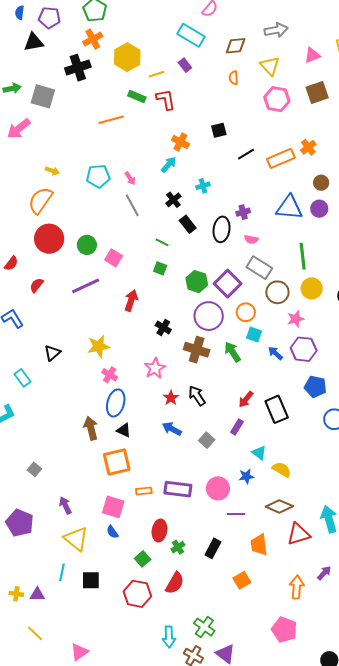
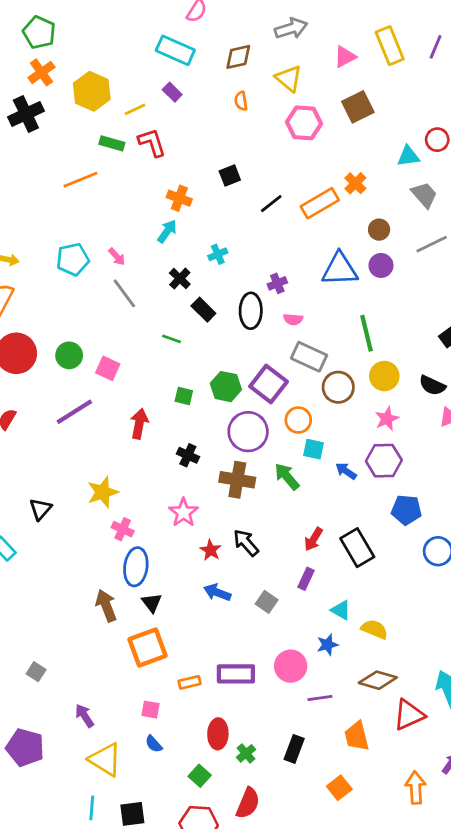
green square: (160, 268) -> (184, 396), moved
pink star: (296, 319) -> (387, 419), moved
black triangle: (124, 430) -> (152, 603), turned 35
pink square: (113, 507) -> (150, 710), size x0.6

